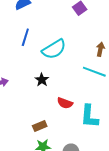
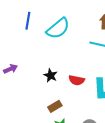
black star: (42, 80) -> (51, 75), moved

